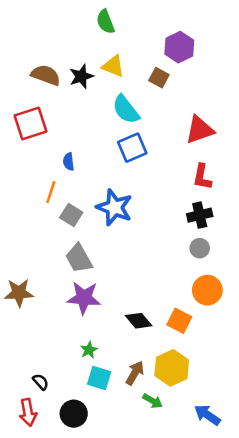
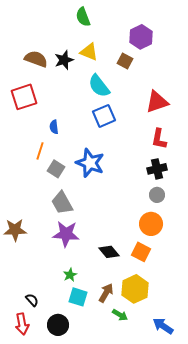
orange circle: (207, 290) -> (151, 224), moved

